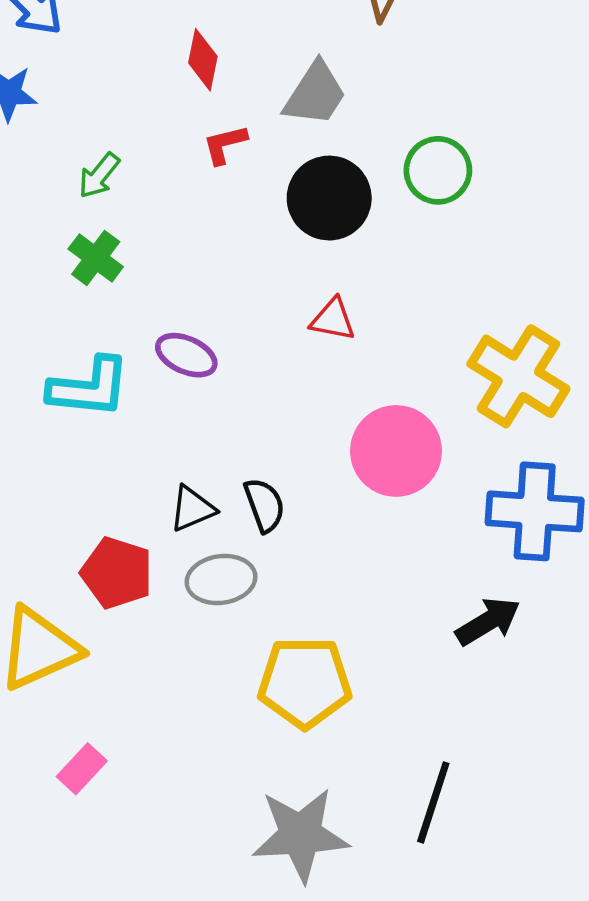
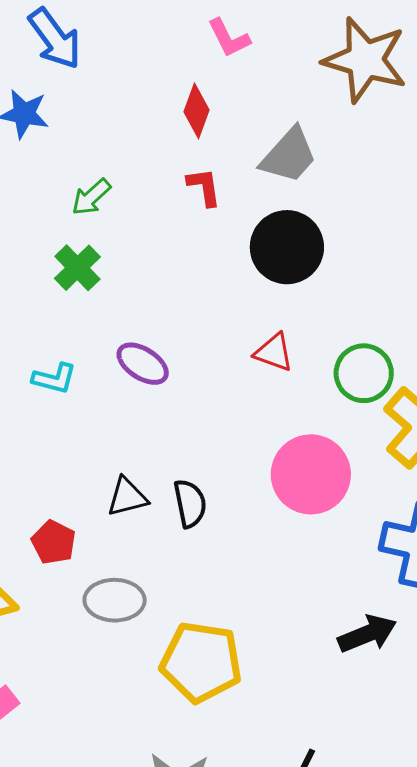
red L-shape: (225, 144) -> (204, 187), turned 87
green circle: (438, 170) -> (364, 373), moved
cyan L-shape: (89, 387) -> (54, 378), size x0.6
red pentagon: (117, 573) -> (54, 542), size x0.7
gray ellipse: (221, 580) -> (115, 600), moved

